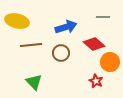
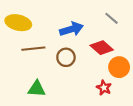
gray line: (103, 17) -> (111, 18), turned 40
green triangle: (34, 82) -> (37, 89), turned -42

